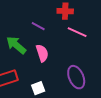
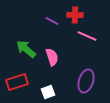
purple line: (38, 26) -> (52, 21), moved
purple ellipse: (76, 77) -> (86, 81), turned 40

